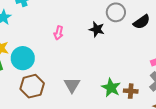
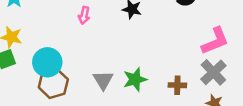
cyan circle: (23, 58) -> (47, 62), moved
green star: (111, 88) -> (135, 79), moved, turned 30

